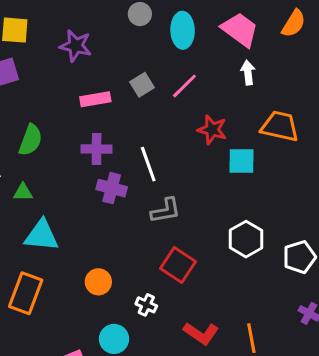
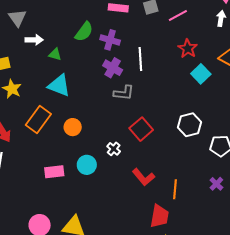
green semicircle: (31, 140) -> (84, 32), moved
cyan square: (242, 161) -> (201, 74), turned 30
gray L-shape: (166, 211) -> (124, 93), moved
orange circle: (98, 282) -> (73, 127), moved

